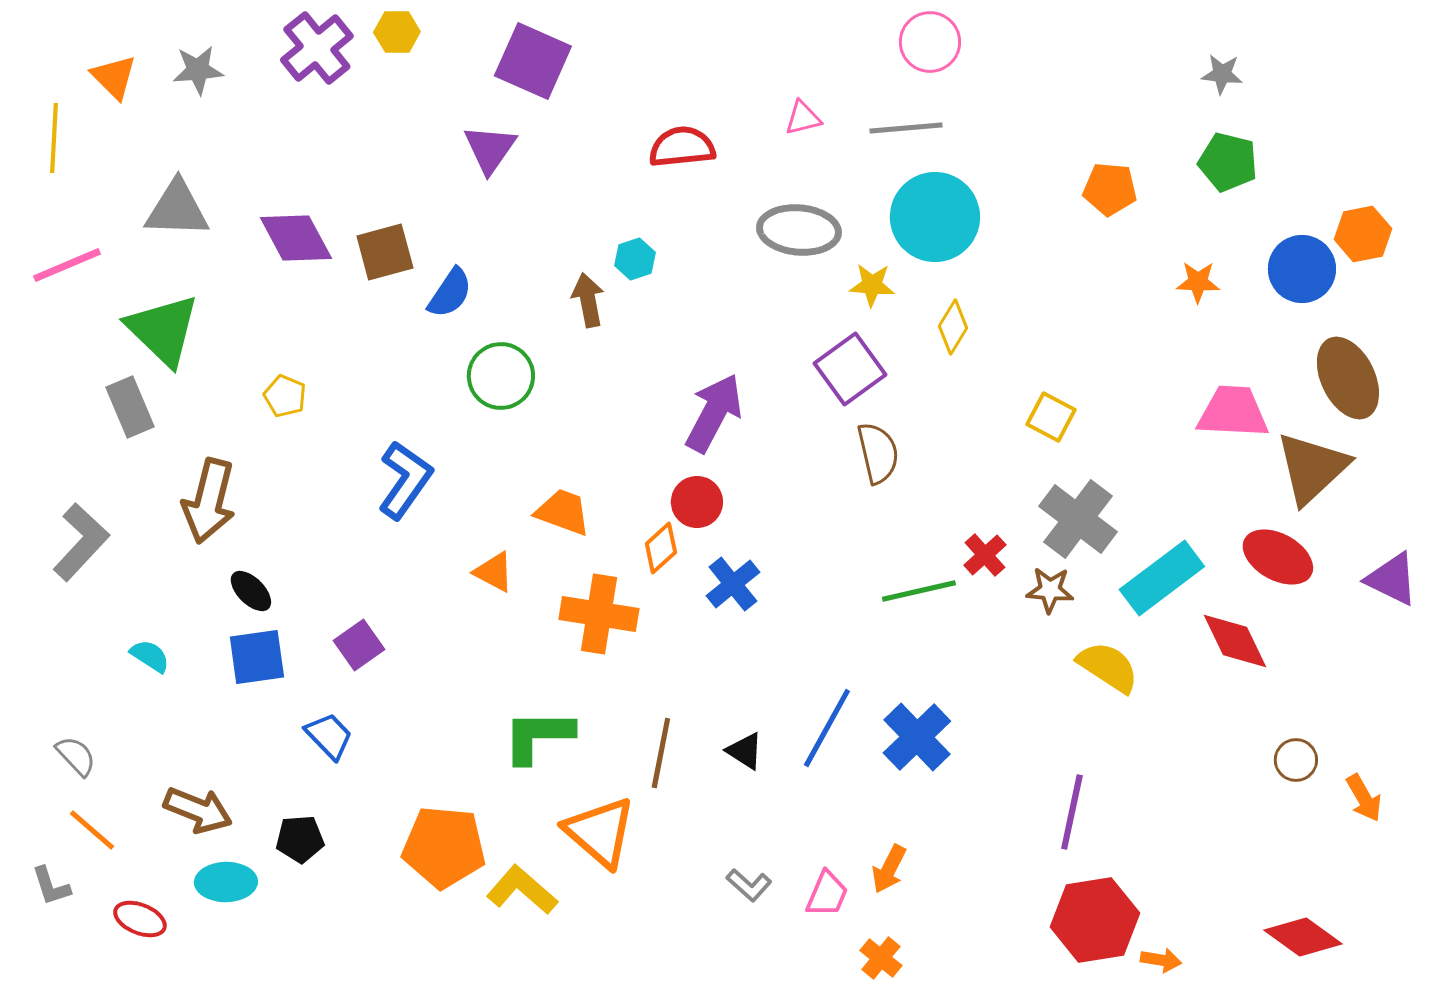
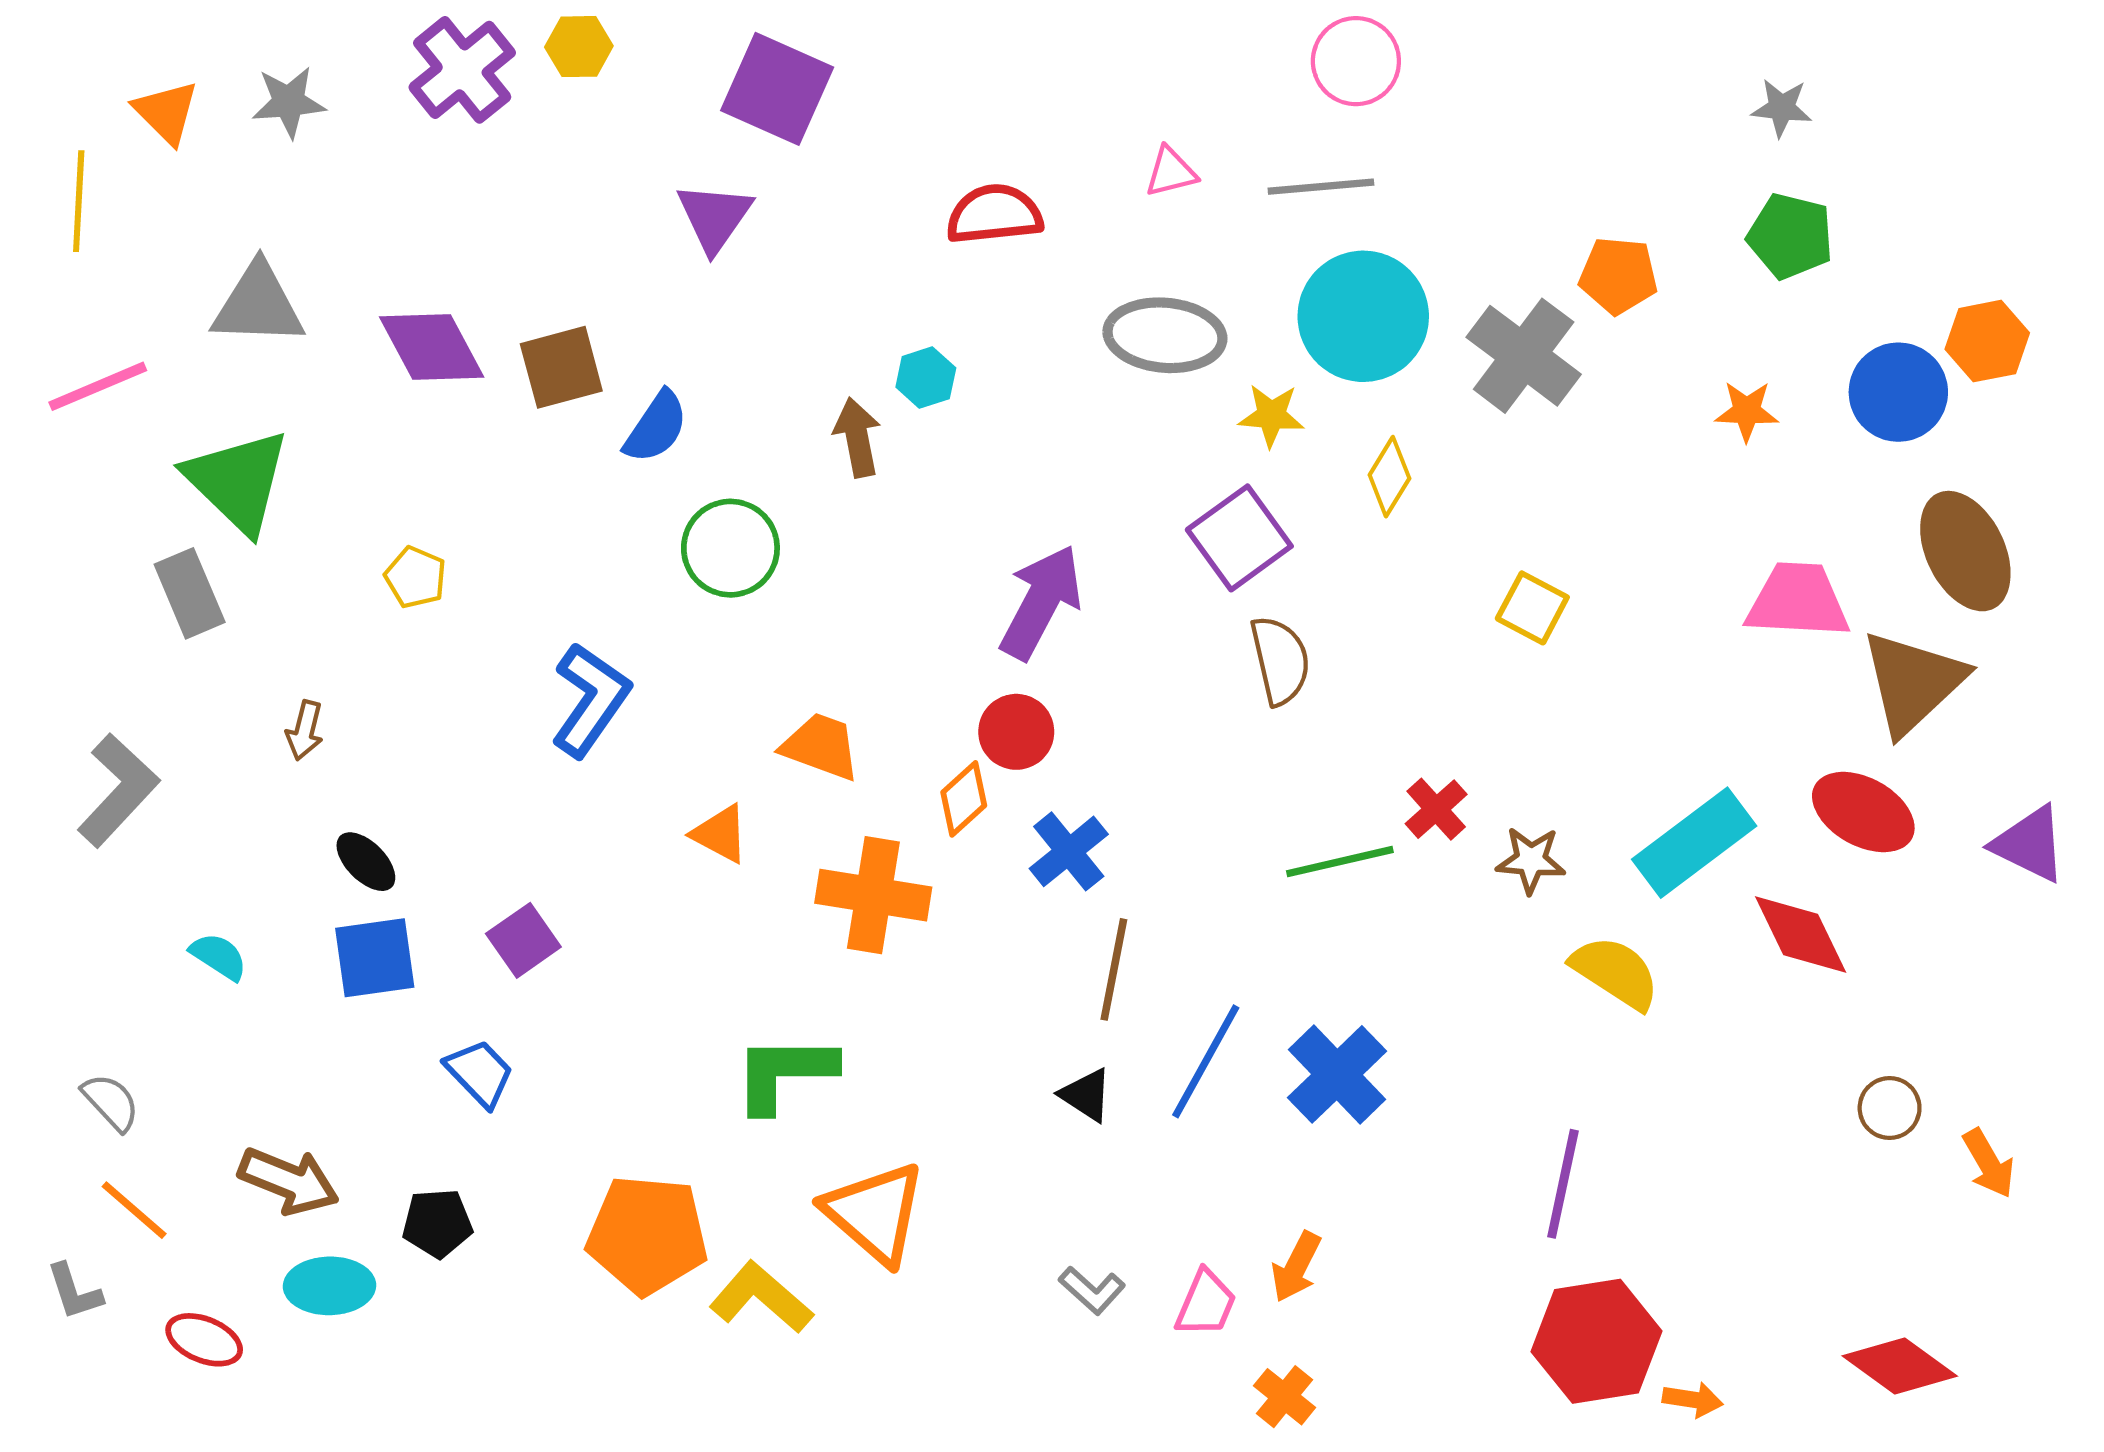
brown arrow: (209, 501) -> (305, 730), size x0.5
gray cross: (1078, 519) -> (1524, 356), moved
brown line: (661, 753) -> (1114, 969), moved

